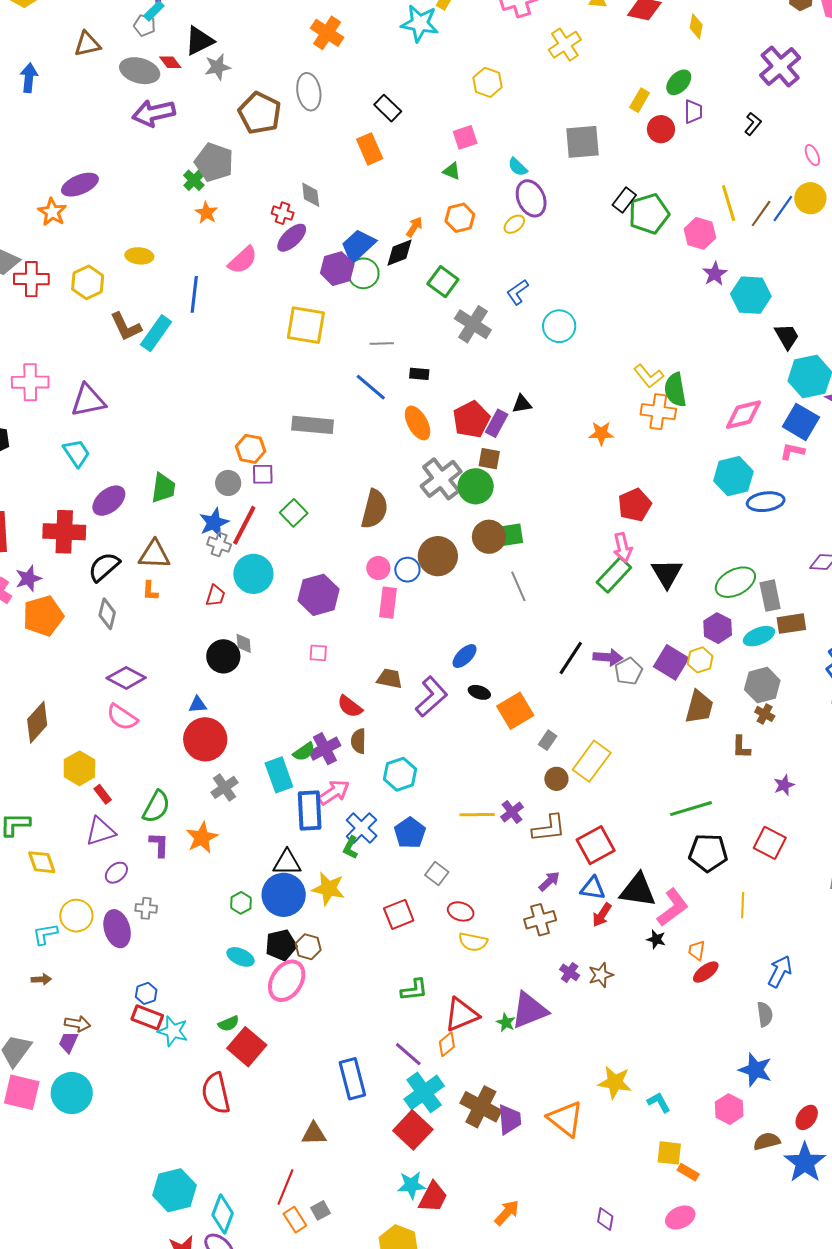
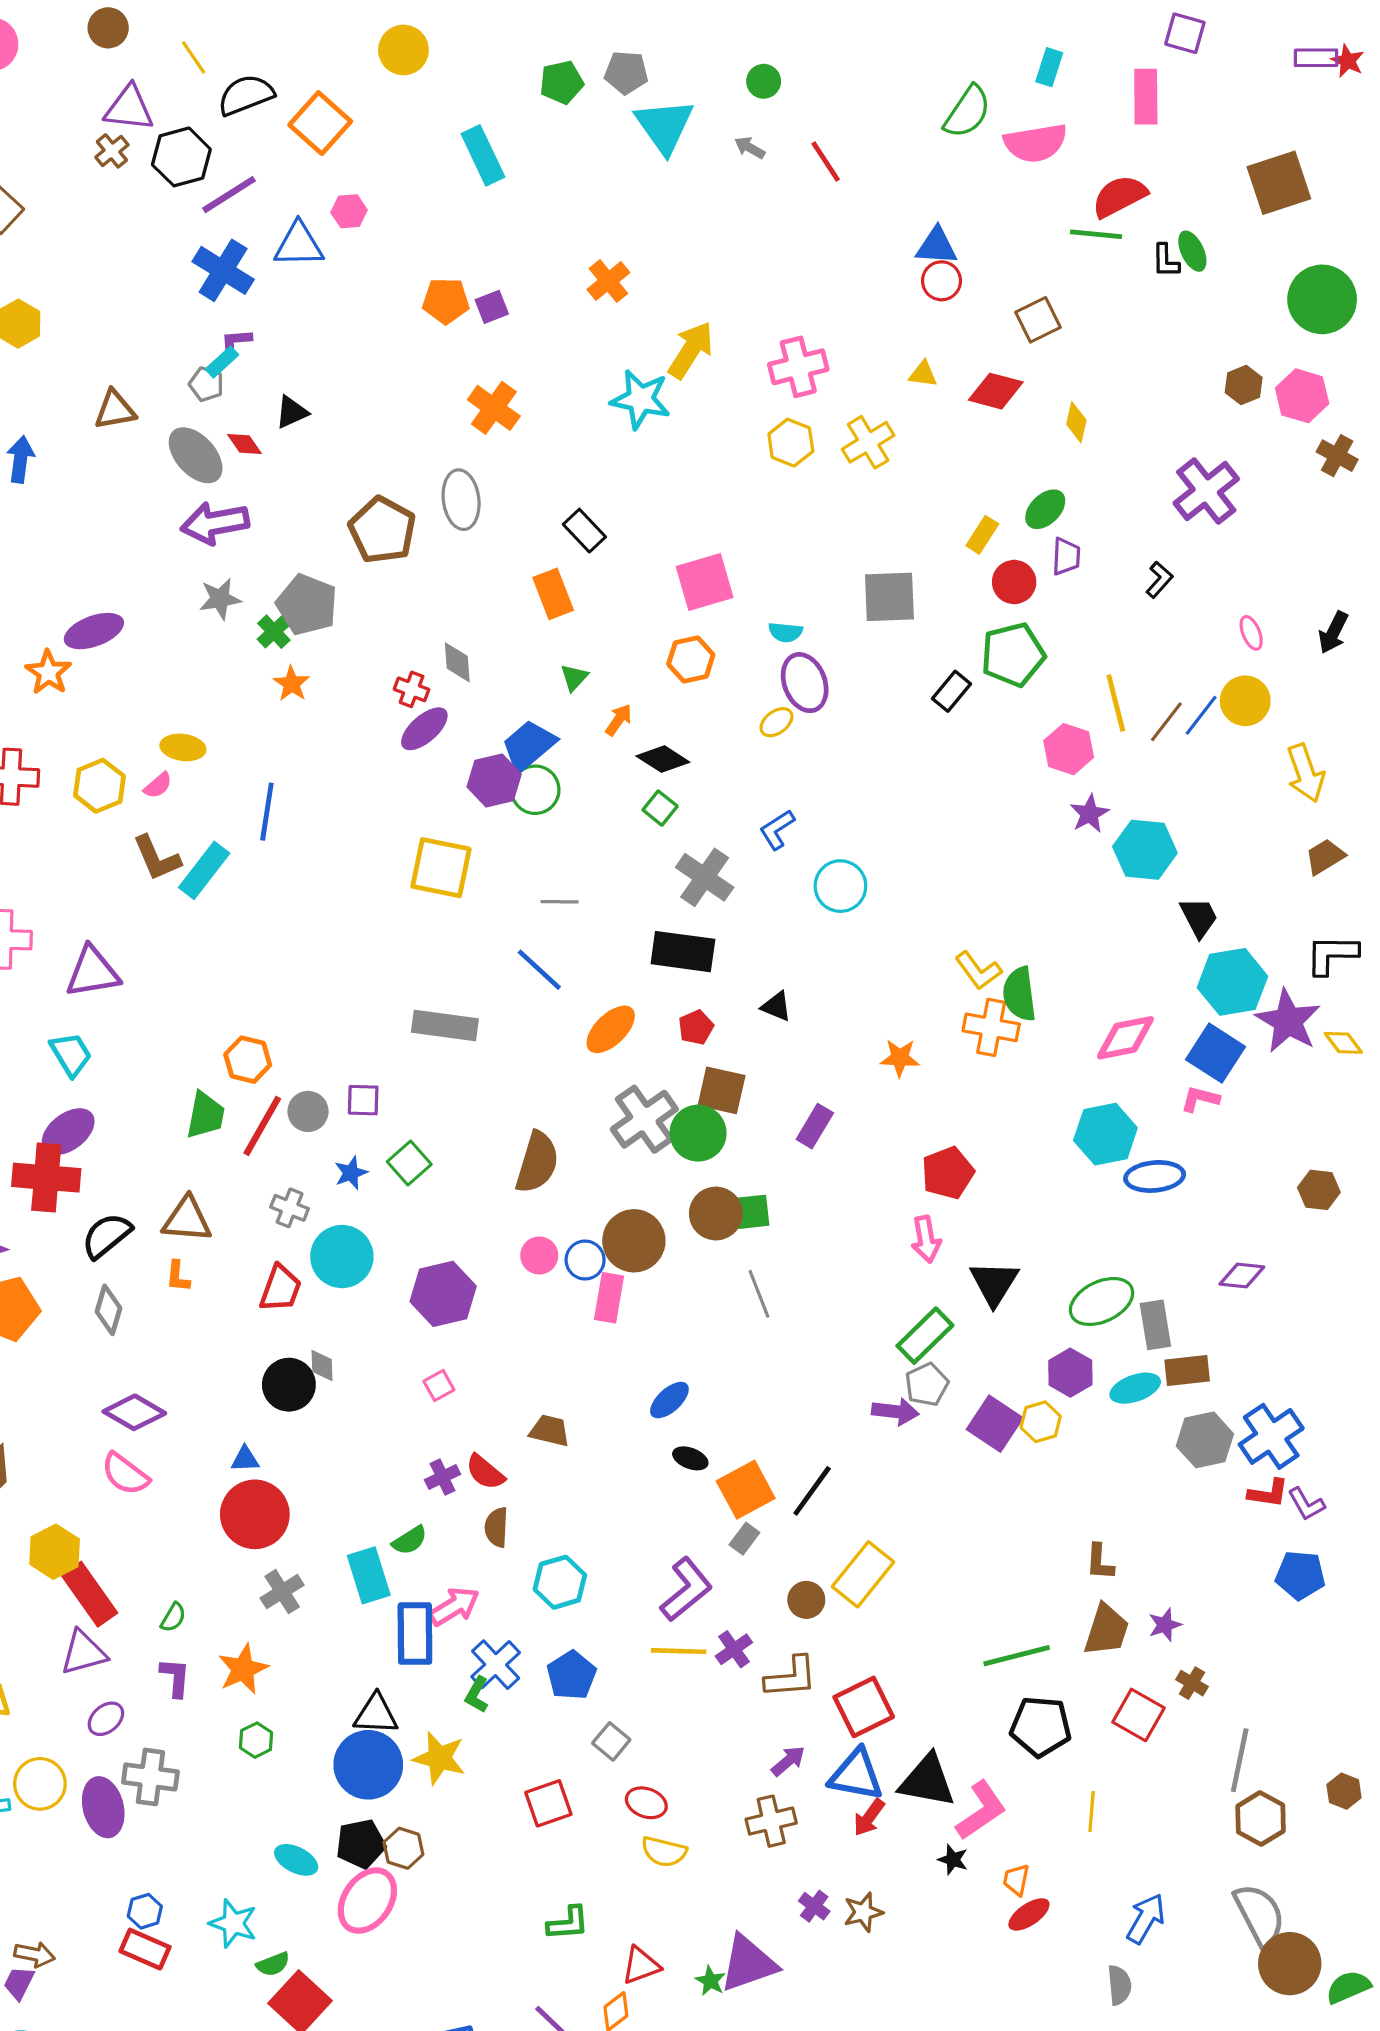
black triangle: (199, 41) -> (292, 412), size x0.7
gray star: (218, 67) -> (220, 599), moved
gray ellipse: (140, 71) -> (196, 455), turned 30
yellow hexagon: (488, 82) -> (791, 443), moved
pink square: (465, 137) -> (705, 582), size x1.5
cyan semicircle: (518, 167) -> (785, 632), turned -40
green triangle: (452, 171) -> (574, 677), moved, turned 48
green pentagon: (649, 214) -> (1013, 655), moved
orange hexagon: (460, 218) -> (691, 659), moved
black diamond: (400, 253) -> (663, 759), moved, turned 52
pink semicircle: (243, 260) -> (158, 785), moved, size x0.6
green square: (443, 282) -> (660, 808), size x0.7
black rectangle: (419, 374) -> (683, 952), moved, size x2.0
black triangle: (522, 404) -> (776, 1006), turned 30
red pentagon: (471, 419) -> (696, 1027), size x0.6
orange ellipse: (418, 423) -> (611, 1029), turned 72
purple rectangle: (497, 423) -> (815, 1126), moved
orange hexagon: (251, 449) -> (248, 1060), moved
brown square: (489, 459) -> (722, 1090), size x1.4
purple ellipse: (109, 501) -> (68, 1132), moved
blue star: (214, 523) -> (351, 1173), moved, size x0.7
red line: (244, 525) -> (262, 1126), moved
green rectangle: (614, 575) -> (925, 1336), moved
red trapezoid: (215, 596) -> (280, 1288), size x1.4
pink rectangle: (388, 603) -> (609, 1298), moved
pink square: (318, 653) -> (439, 1385), turned -36
black line: (571, 658) -> (812, 1491), moved
gray pentagon: (628, 671) -> (927, 1385), moved
gray hexagon: (762, 685) -> (1205, 1440), moved
purple L-shape: (431, 697) -> (686, 1589), moved
brown trapezoid: (699, 707) -> (1106, 1630), moved
brown cross: (765, 714) -> (1192, 1683), moved
gray rectangle: (548, 740) -> (744, 1539), moved
purple cross: (325, 749) -> (443, 1477), moved, size x0.7
red rectangle: (103, 794) -> (89, 1594), size x2.0
green semicircle: (156, 807) -> (173, 1617), size x0.6
blue triangle: (593, 888) -> (856, 1775), size x1.4
green hexagon: (241, 903) -> (256, 1740), moved
gray cross: (146, 908) -> (150, 1777), size x1.6
red triangle: (461, 1015) -> (641, 1965), size x0.7
cyan star: (173, 1031) -> (233, 1923), moved

